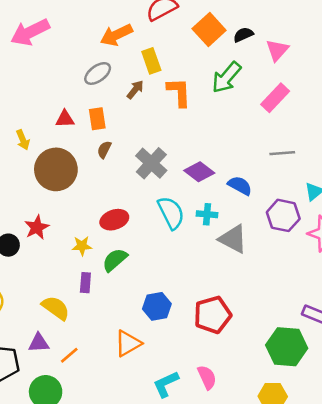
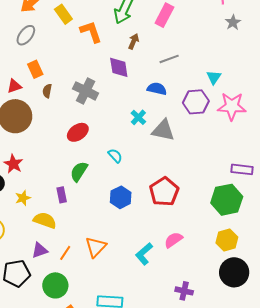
brown arrow: (135, 90) -> (134, 41), moved
red triangle: (65, 119) -> (14, 86), moved
gray line: (282, 153) -> (169, 59), moved
purple diamond: (199, 172) -> (119, 67), moved, turned 60
cyan semicircle: (171, 213) -> (115, 156), moved, size x0.6
cyan cross: (207, 214) -> (138, 117), turned -35
red ellipse: (114, 220) -> (78, 132), moved
yellow star: (82, 246) -> (23, 198), moved
orange triangle: (128, 343) -> (96, 247), moved
pink semicircle: (207, 377) -> (173, 240), turned -84

